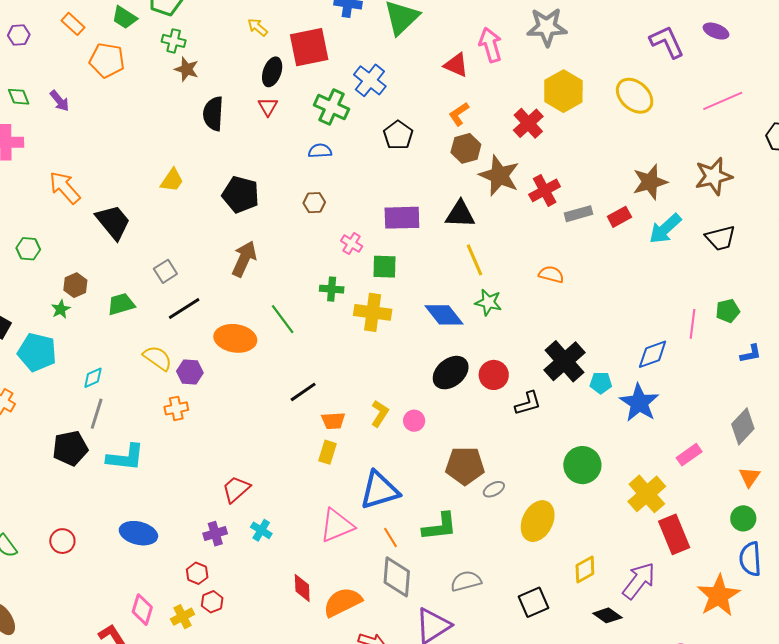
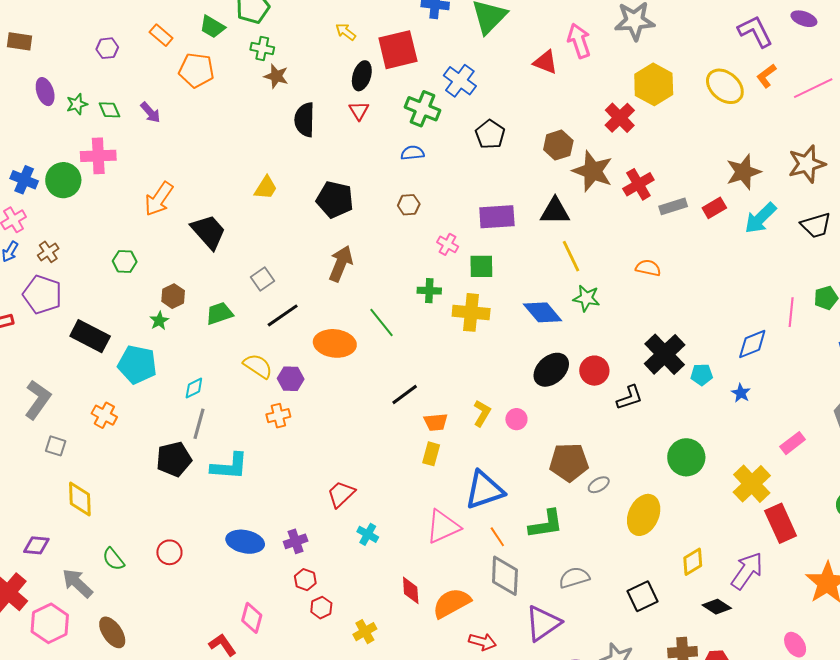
orange L-shape: (459, 114) -> (766, 76), moved
orange arrow: (65, 187) -> (159, 199), turned -102
blue star: (639, 403) -> (741, 393), size x0.5
purple cross: (215, 534) -> (296, 541), moved
yellow cross: (183, 617) -> (365, 632), moved

